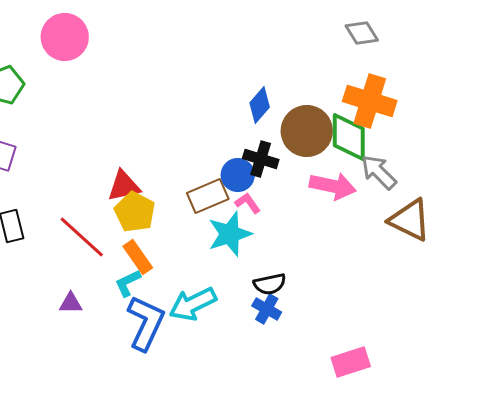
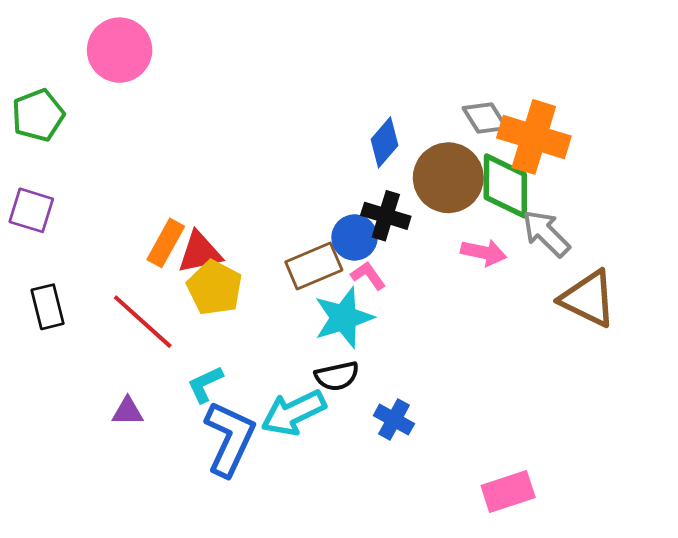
gray diamond: (362, 33) -> (485, 118), moved
pink arrow: (333, 186) -> (484, 252), size x0.7
orange rectangle: (138, 257) -> (166, 243), moved, turned 64
black semicircle: (270, 284) -> (337, 376), moved

